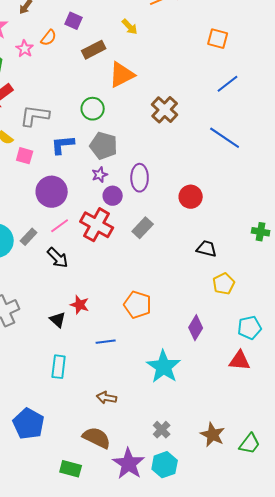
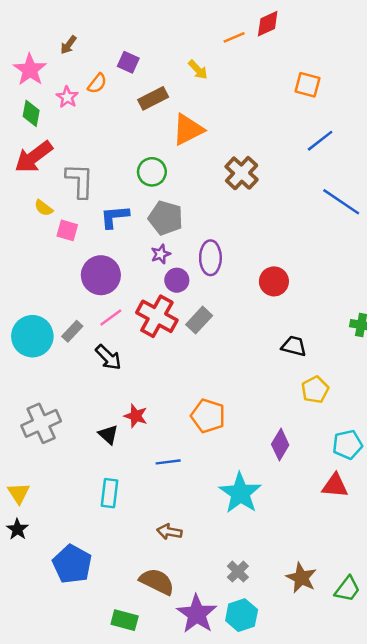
gray L-shape: (35, 116) -> (80, 181), turned 84
blue line: (225, 138) -> (341, 202), moved
gray rectangle: (143, 228) -> (199, 320), moved

